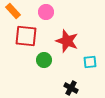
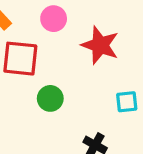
red star: (67, 41) -> (100, 45), moved

